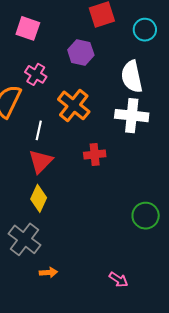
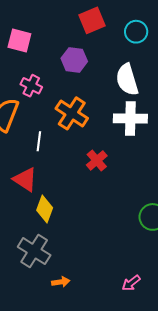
red cross: (95, 155) -> (97, 160), turned -30
red triangle: (41, 161) -> (25, 180), moved, turned -36
pink arrow: (118, 280) -> (131, 283), turned 114

